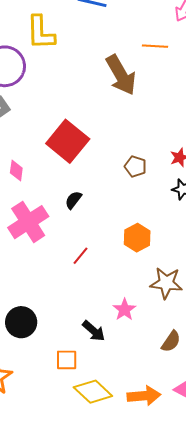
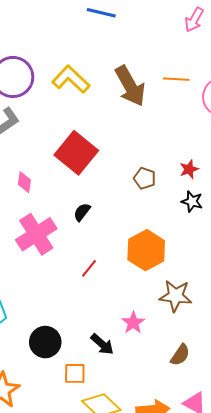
yellow L-shape: (41, 33) -> (71, 79), moved, turned 135
orange line: (155, 46) -> (176, 79), moved
orange hexagon: (137, 238) -> (146, 250), size x1.4
black circle: (21, 322) -> (45, 342), moved

